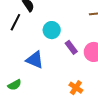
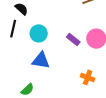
cyan circle: (52, 30) -> (39, 33), moved

